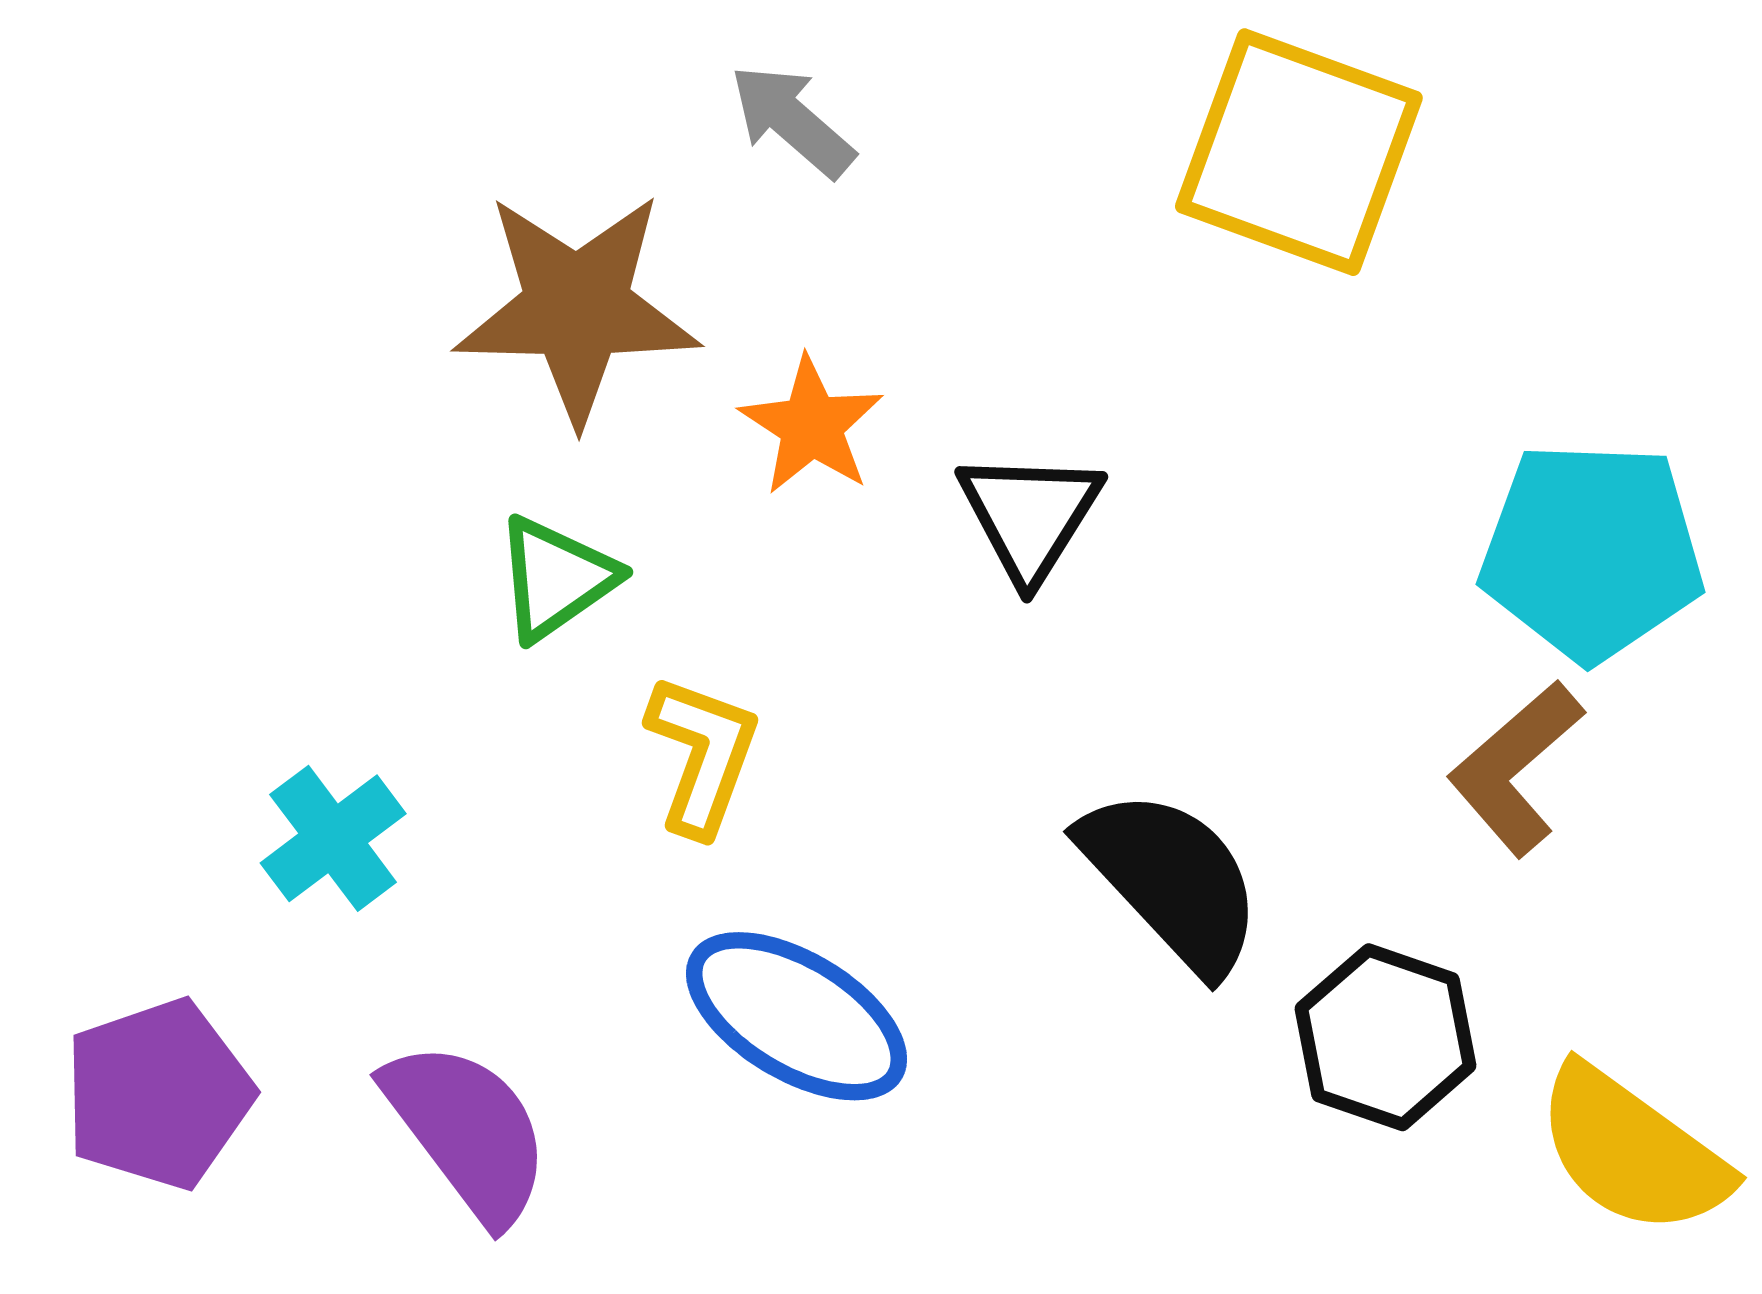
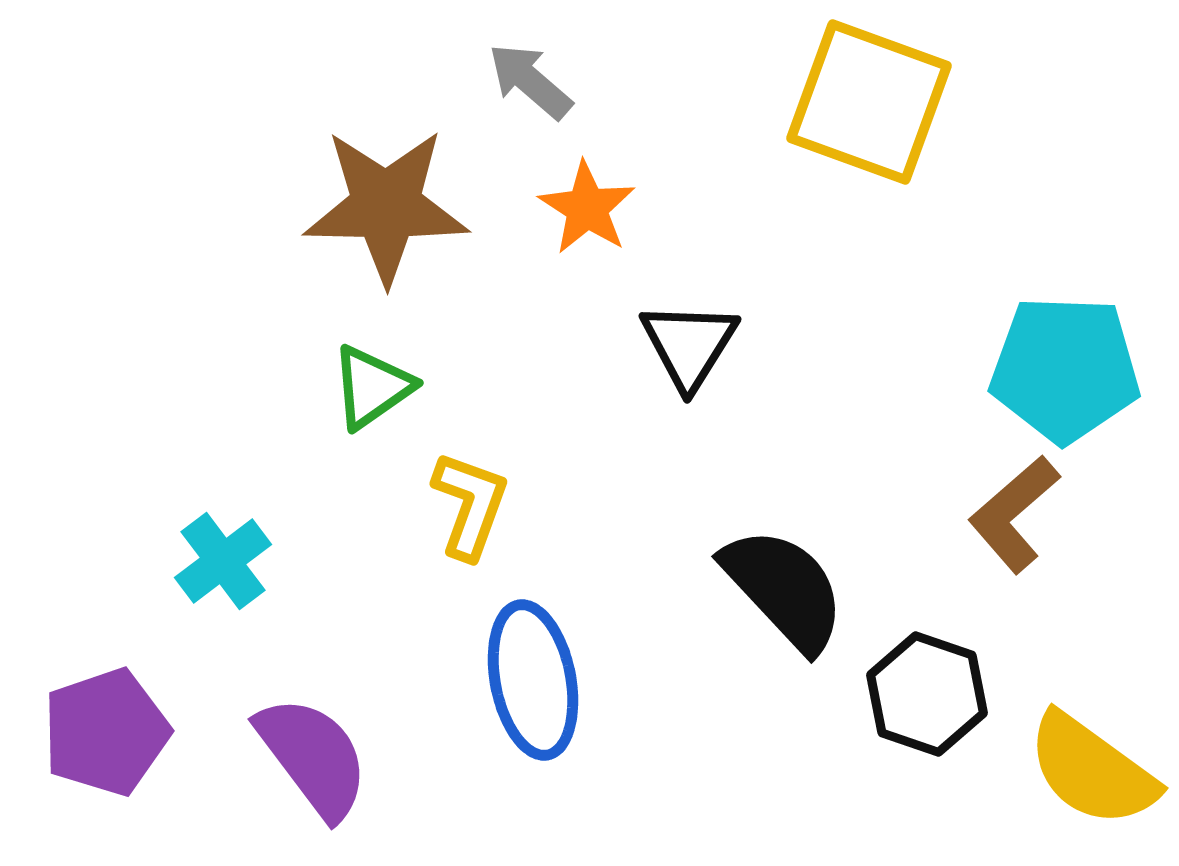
orange star: (811, 426) -> (587, 208), moved
blue ellipse: (797, 1016) -> (533, 680), turned 48

